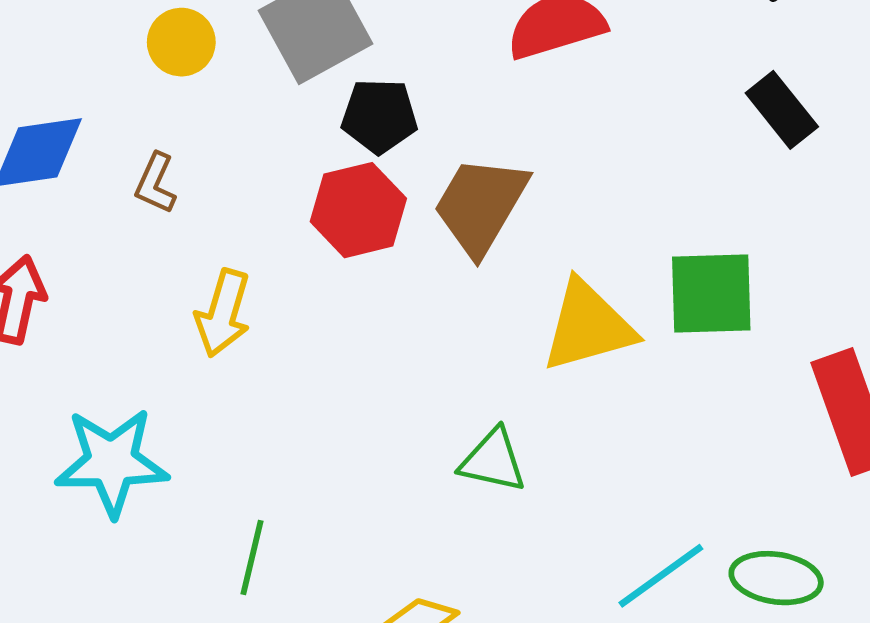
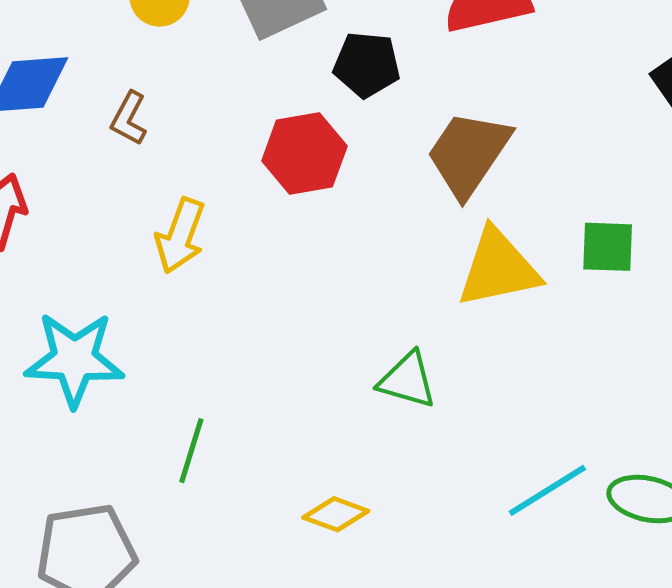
black pentagon: (379, 116) -> (367, 65), moved
brown trapezoid: (480, 205) -> (468, 154), moved
green square: (711, 293) -> (608, 247), size x0.7

